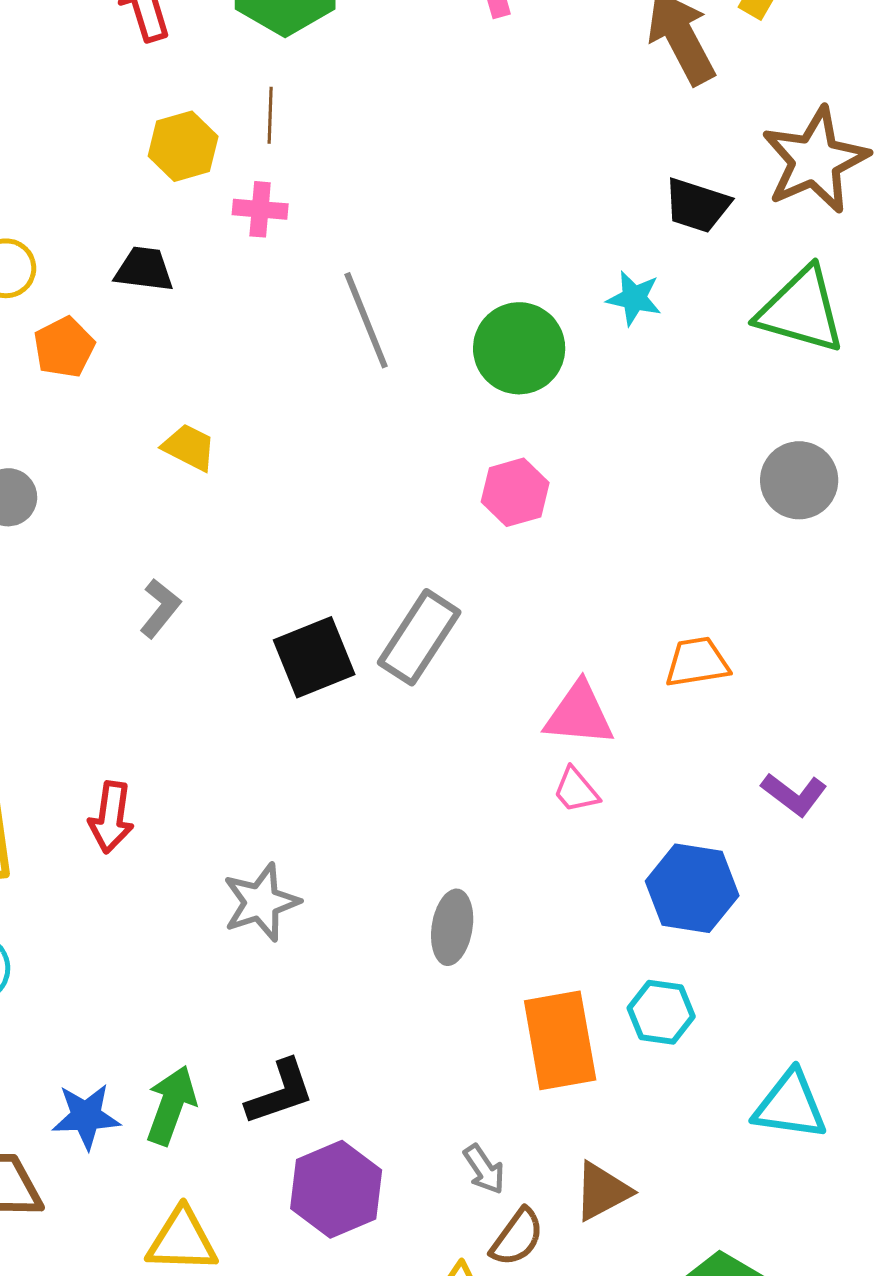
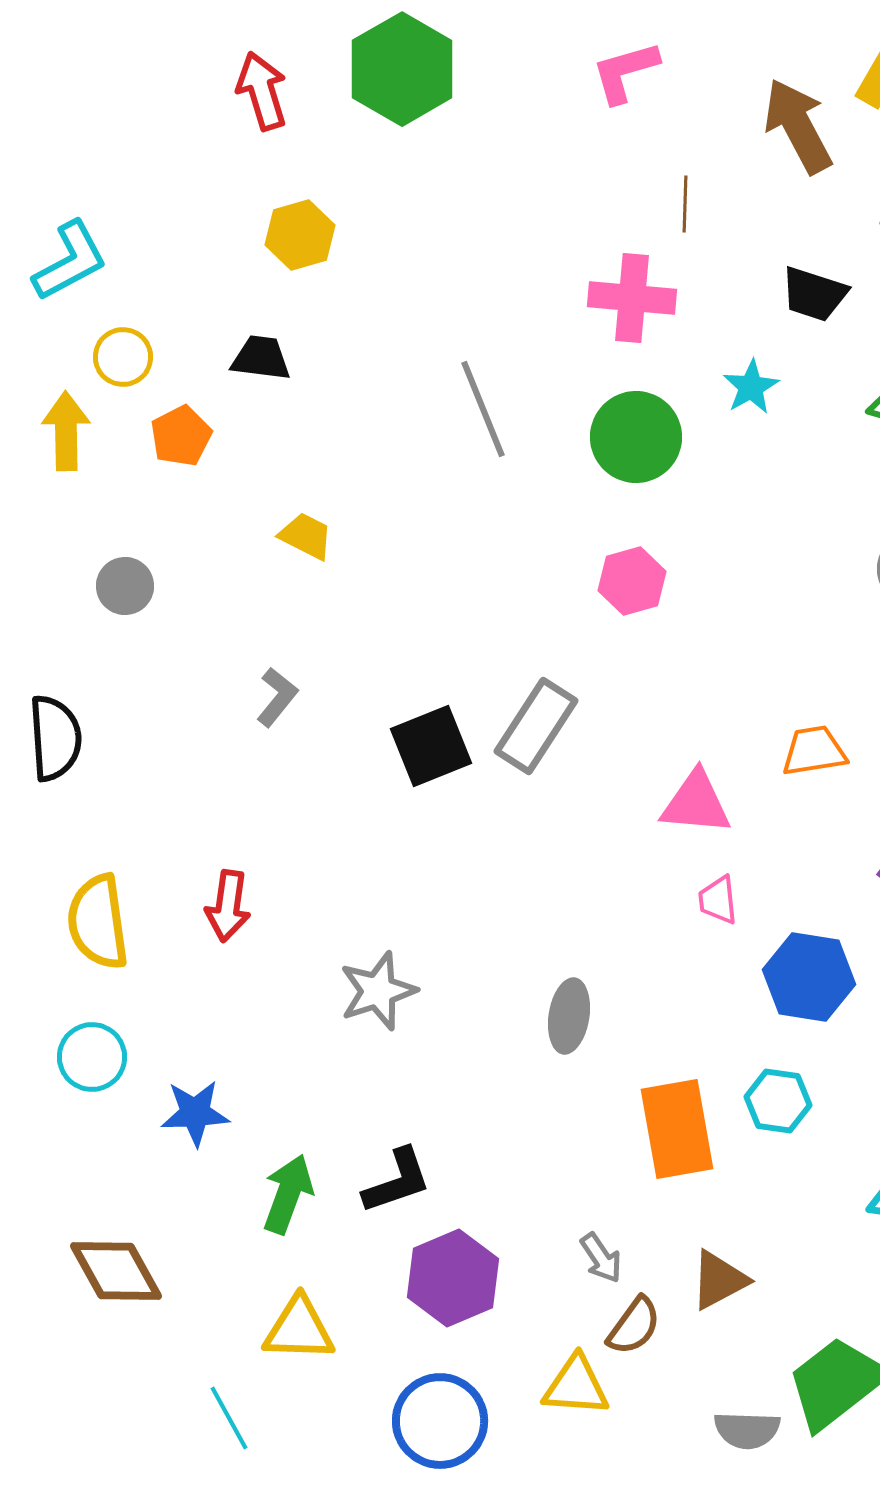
brown line: (270, 115) -> (685, 204), moved
pink cross: (260, 209) -> (632, 298), moved, size x1.6
cyan star: (634, 298) -> (751, 387), turned 30
pink trapezoid: (576, 790) -> (718, 900), moved, turned 34
blue star: (86, 1116) -> (195, 1113), moved

